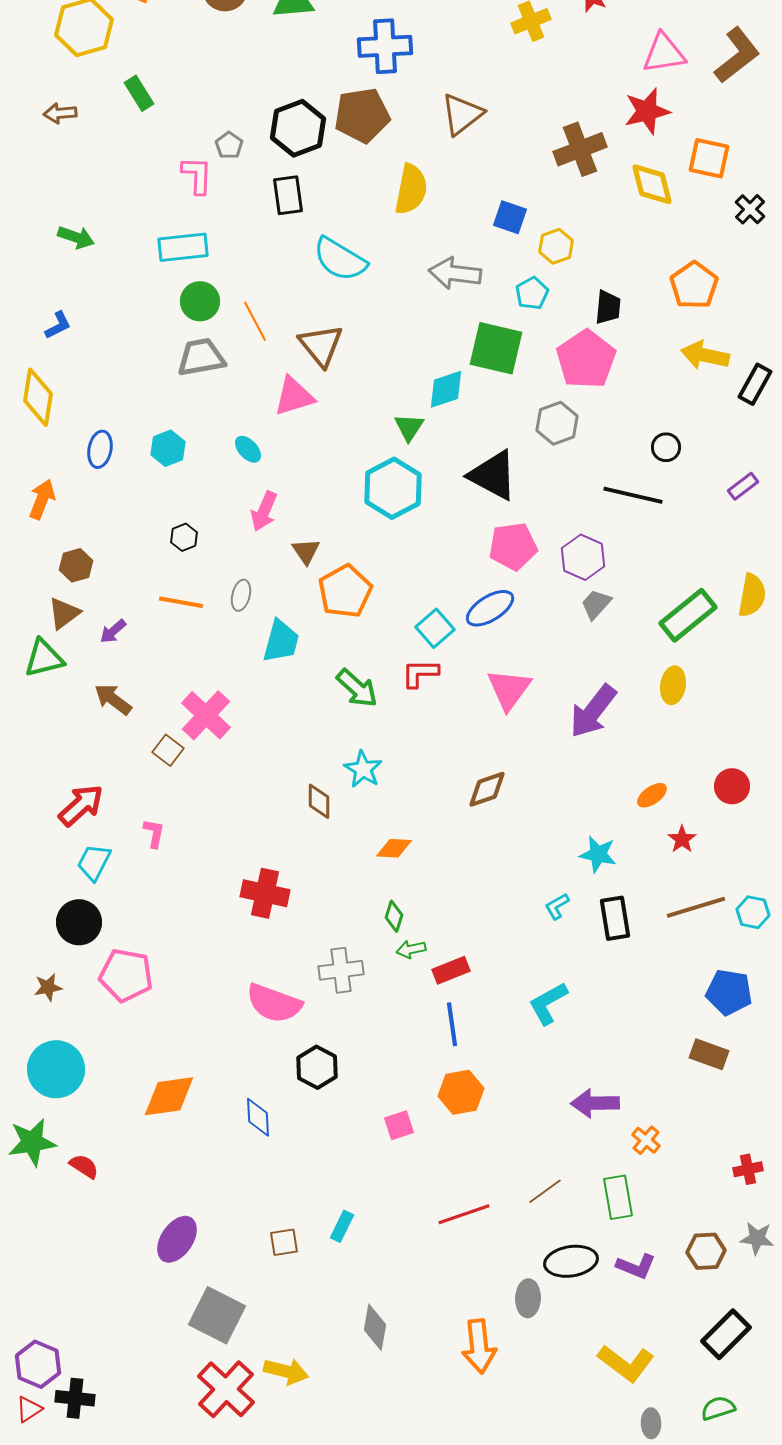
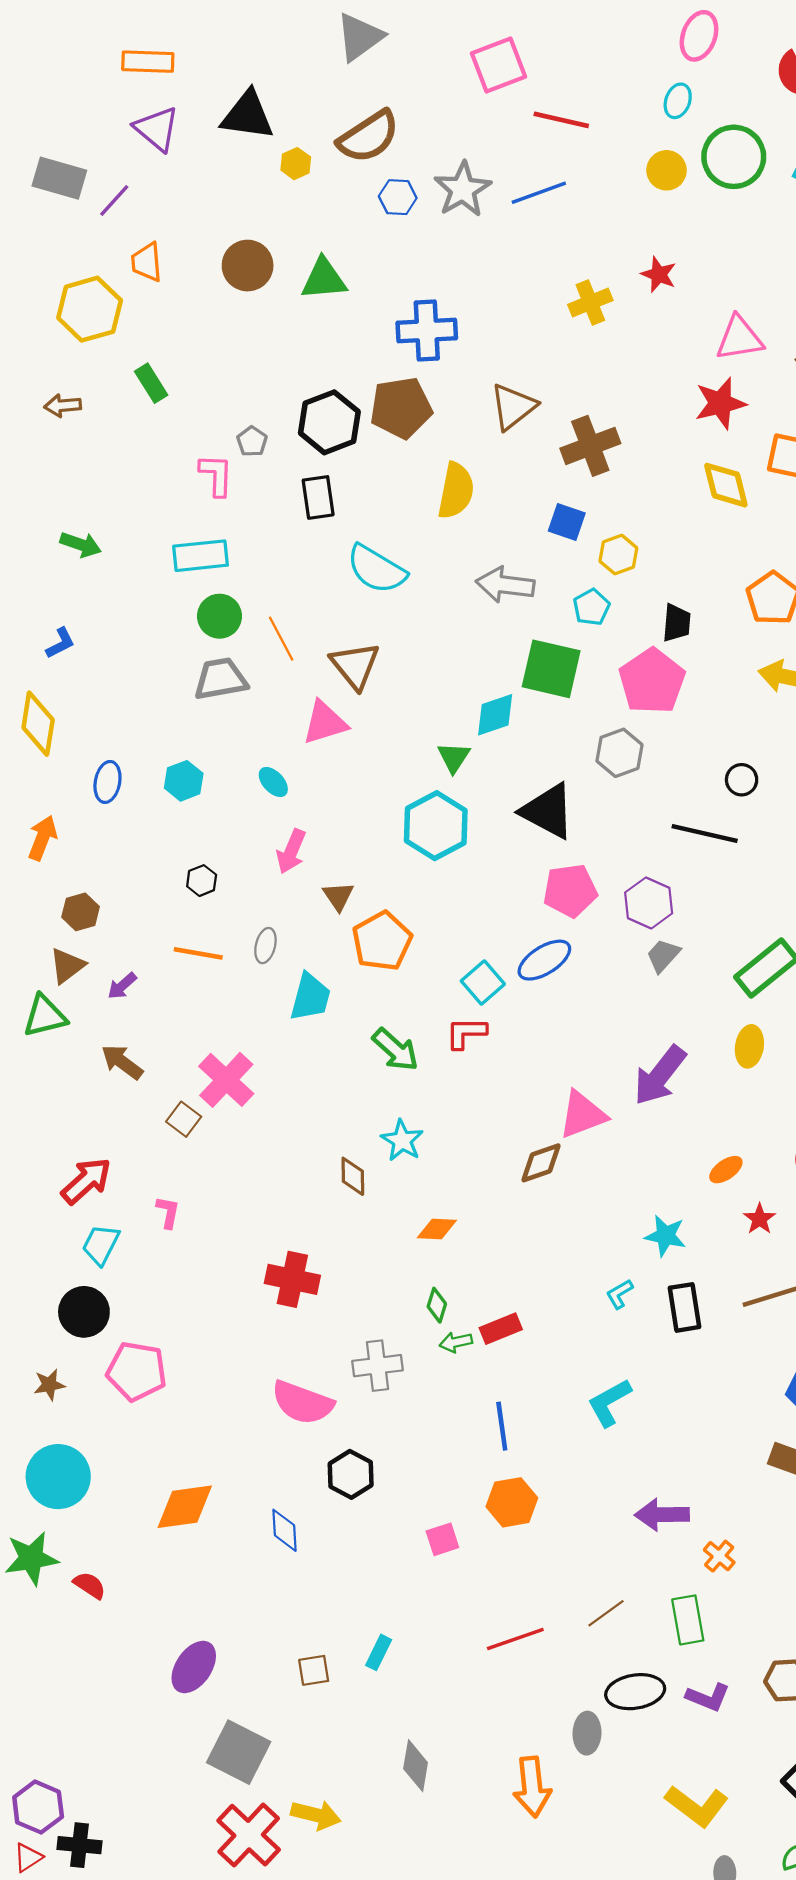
brown cross: (580, 149) -> (590, 446), moved
pink triangle: (509, 689) -> (583, 1115), moved, turned 33
red rectangle: (451, 970) -> (501, 1329), moved

